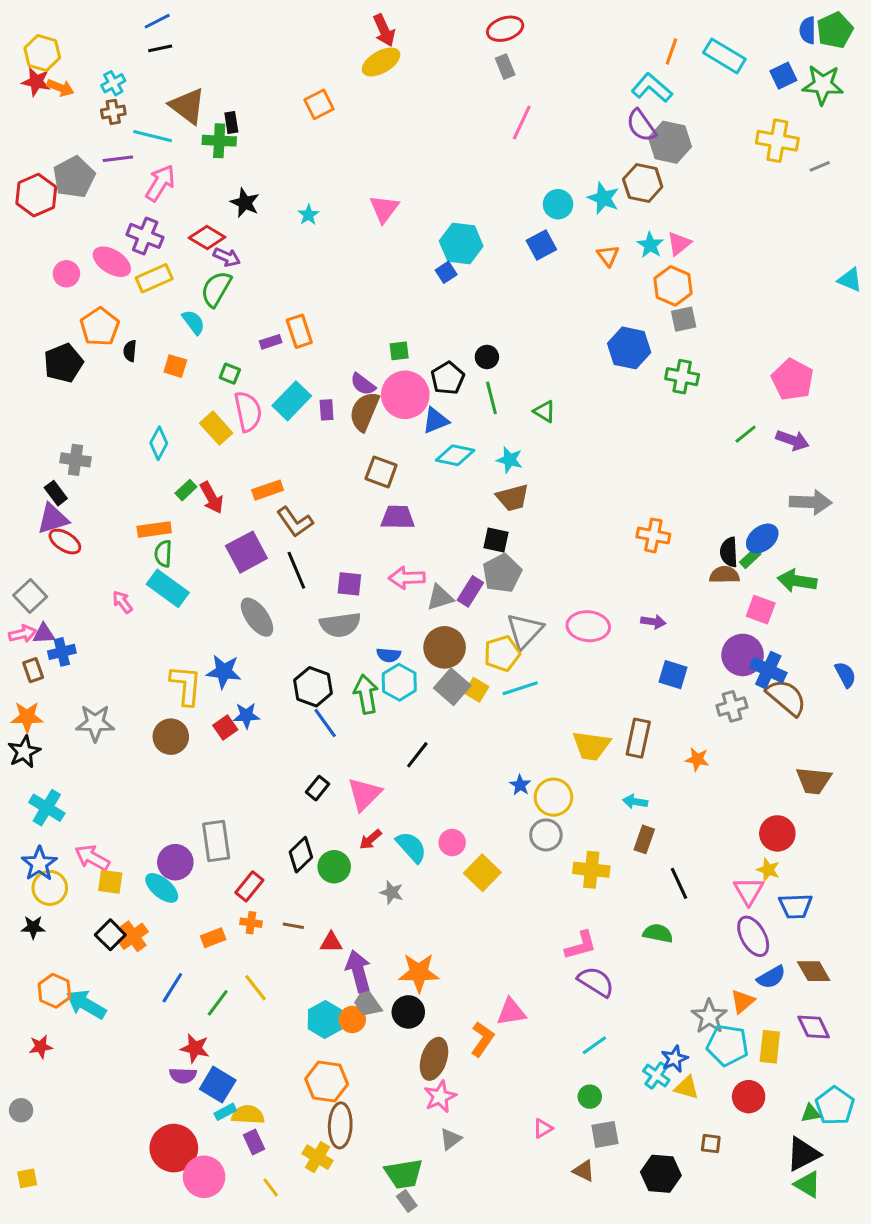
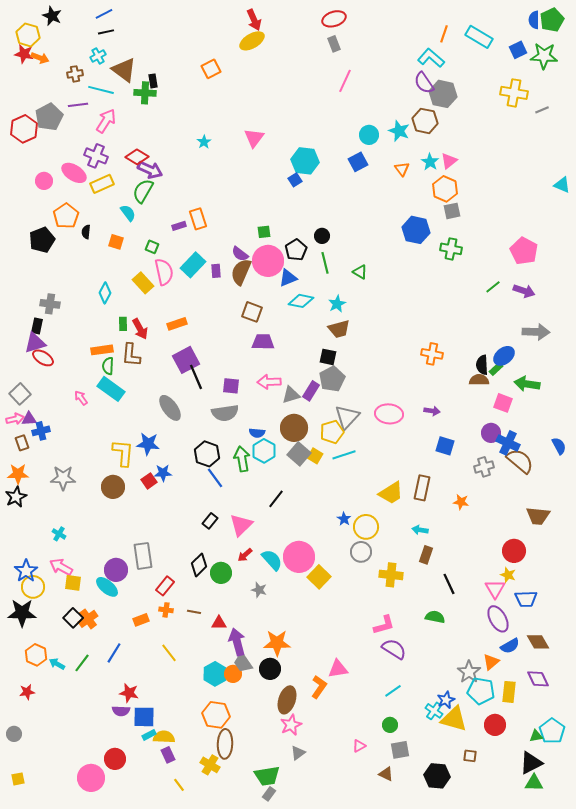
cyan cross: (113, 83) -> (98, 56), moved
black star: (245, 203) -> (52, 16), moved
purple arrow: (227, 257) -> (150, 170), size x1.4
cyan star: (510, 460) -> (337, 304), turned 30
green rectangle: (186, 490) -> (123, 324), turned -48
black rectangle: (56, 493) -> (37, 326), turned 49
brown L-shape: (295, 522) -> (131, 355), moved, turned 40
purple square: (246, 552) -> (186, 360), moved
purple circle: (743, 655) -> (491, 433), size x0.7
yellow trapezoid: (591, 746) -> (391, 493), turned -40
cyan cross: (47, 808) -> (59, 534), moved, size x0.6
pink circle: (452, 843) -> (299, 557), size x1.8
black star: (33, 927) -> (22, 613), size x1.8
green line: (218, 1003) -> (82, 663), moved
cyan arrow: (86, 1004) -> (57, 664), size x0.6
blue square: (218, 1085) -> (144, 717), turned -30
yellow triangle: (687, 1088) -> (454, 719), size x1.6
red circle: (174, 1148) -> (115, 759), size x0.7
pink circle: (204, 1177) -> (91, 778), moved
green triangle: (808, 1184) -> (534, 783), turned -30
gray rectangle: (407, 1201) -> (269, 794), turned 72

